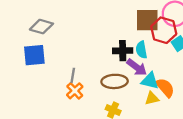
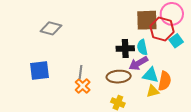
blue square: (34, 55) -> (39, 71), moved
purple arrow: (137, 67) -> (138, 63), turned 114
orange semicircle: (165, 88) -> (165, 81), turned 54

